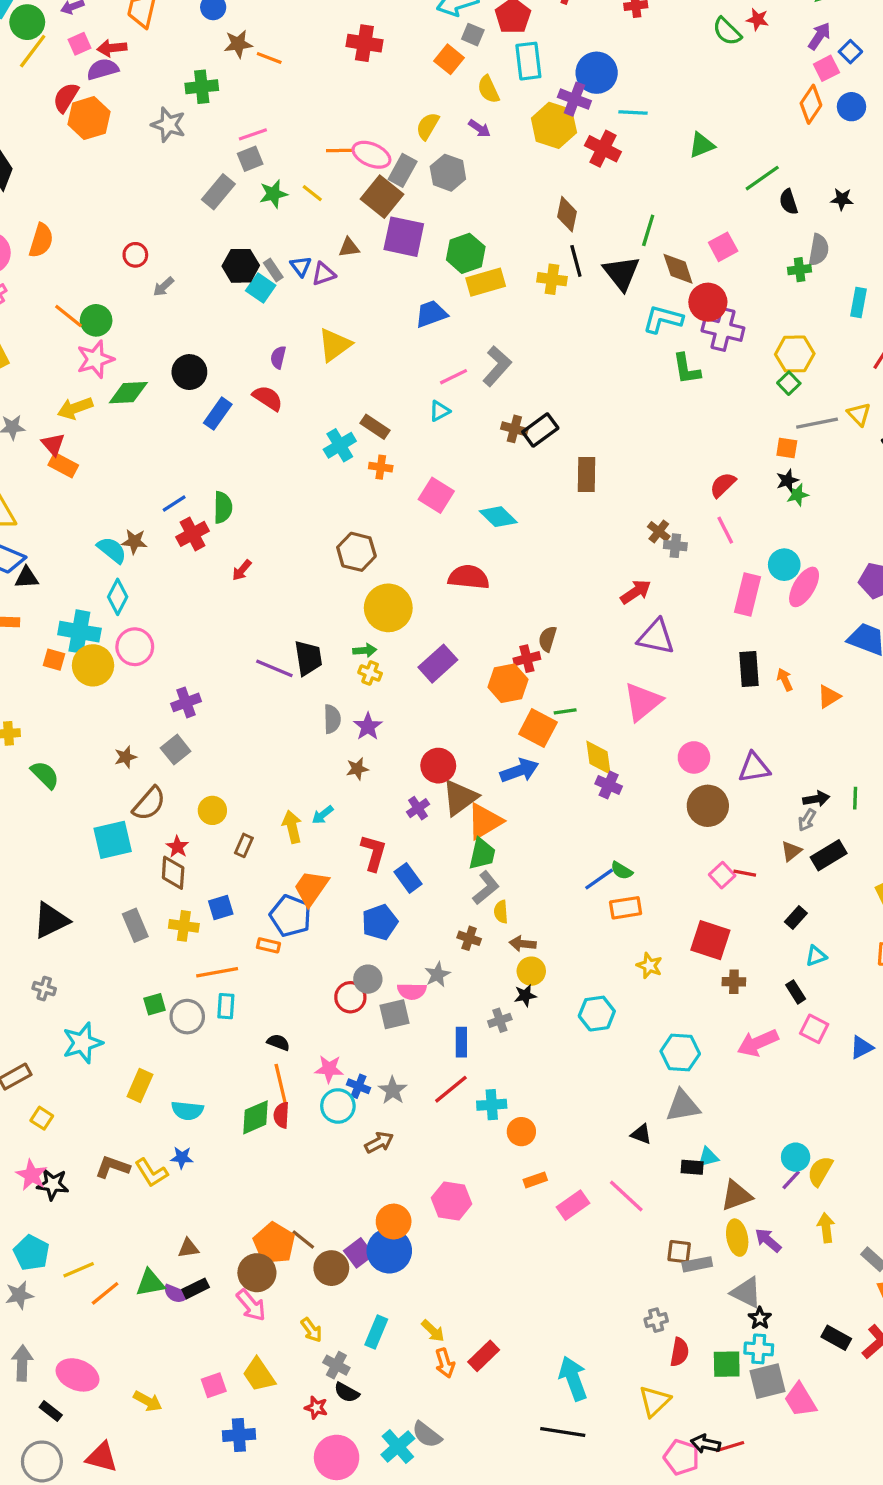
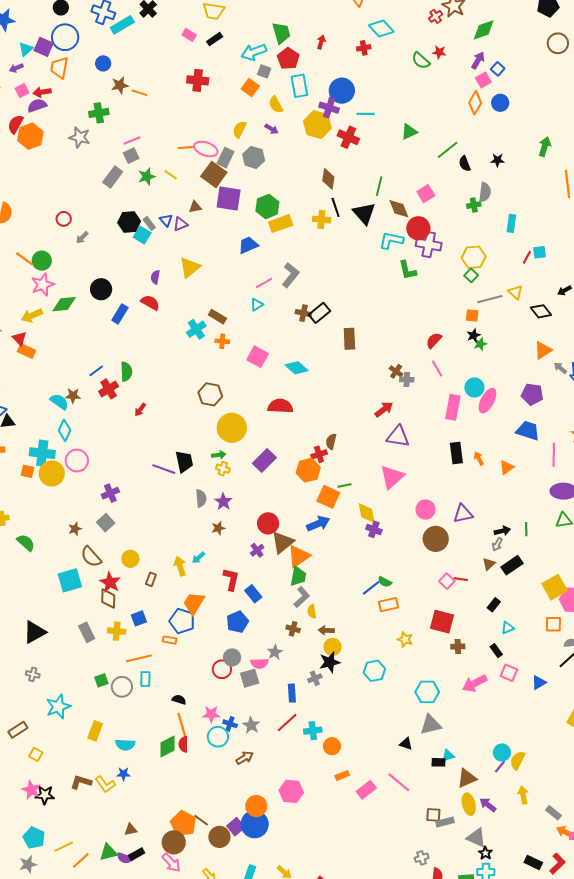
brown semicircle: (149, 804) -> (91, 557), turned 100
red star: (177, 847) -> (110, 582), size x1.5
black star: (525, 996) -> (330, 662), size x1.5

